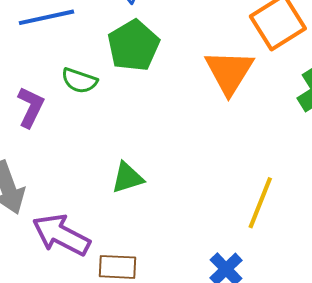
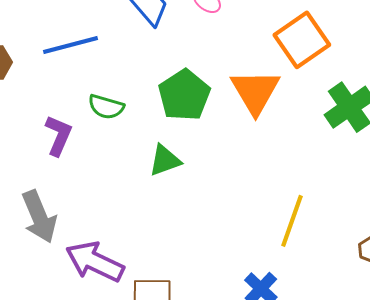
green pentagon: (133, 46) -> (184, 95), moved
green triangle: (127, 178) -> (165, 160), moved

